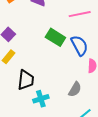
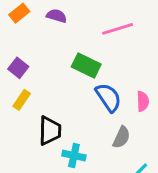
blue semicircle: (79, 45) -> (108, 97), moved
cyan cross: (41, 99) -> (74, 156), turned 35

